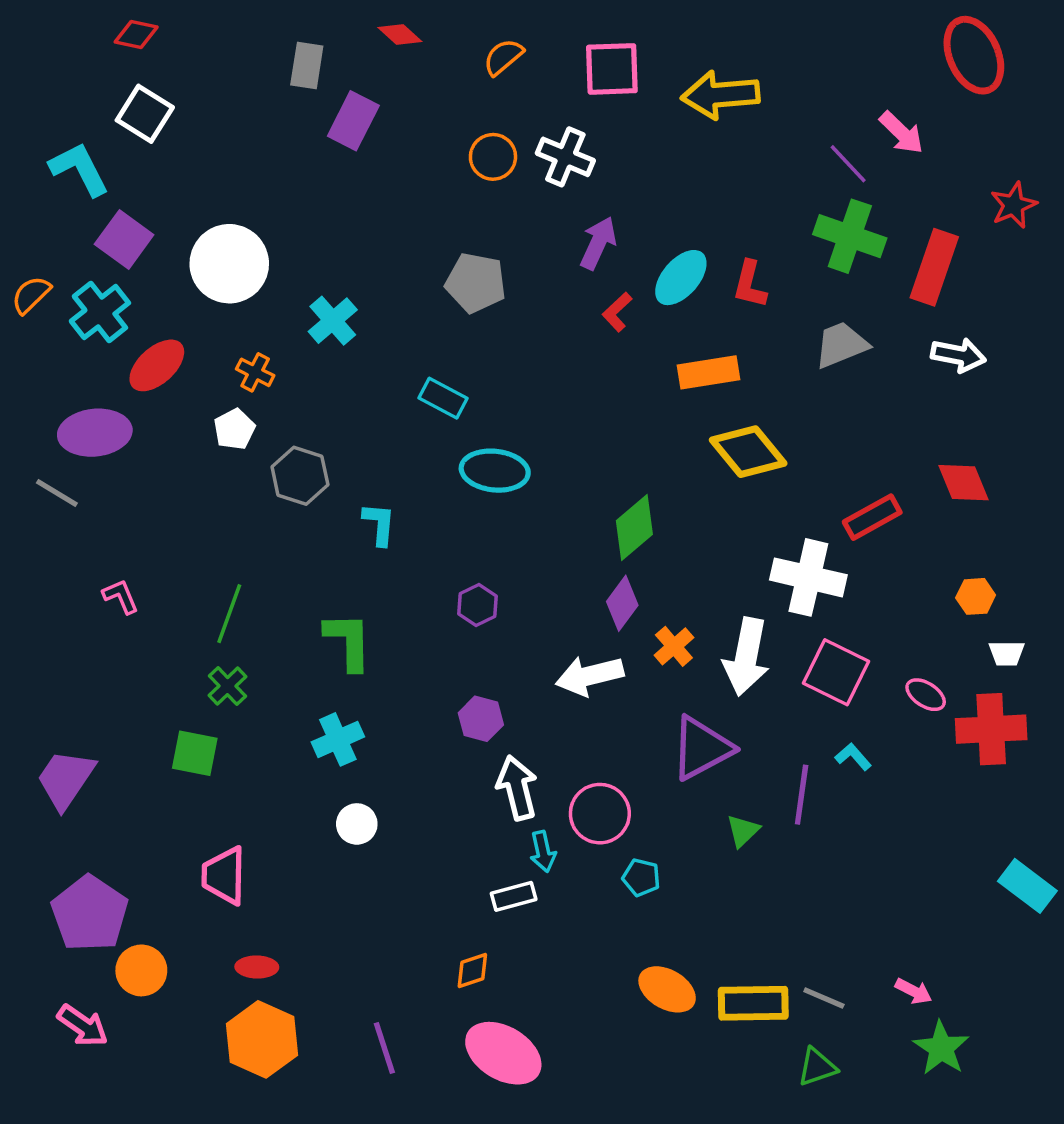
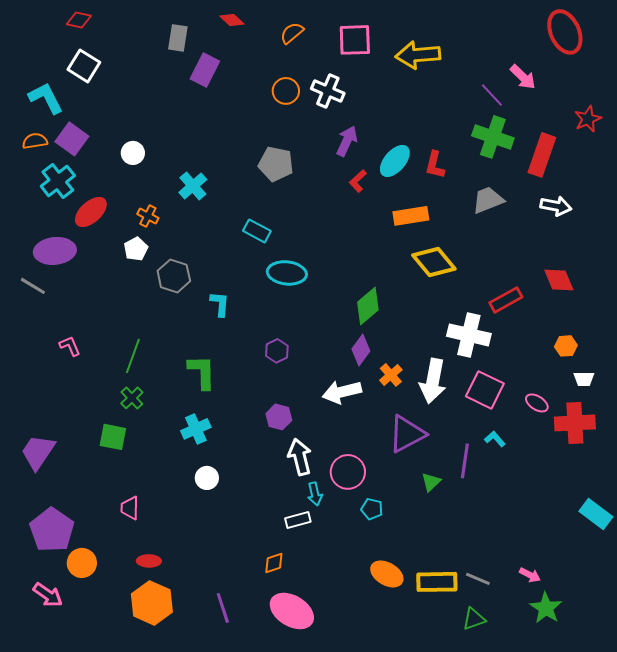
white circle: (229, 264) -> (133, 153), size x0.5
orange semicircle: (31, 295) -> (35, 141), moved, turned 35
pink trapezoid: (224, 876) -> (130, 508), size x0.7

